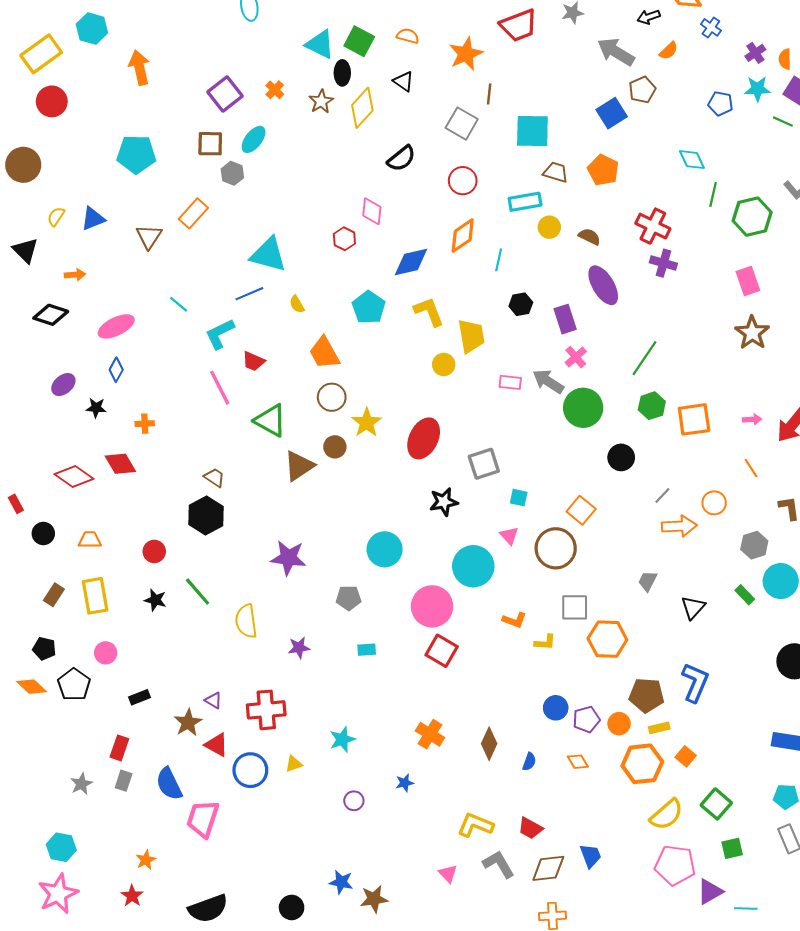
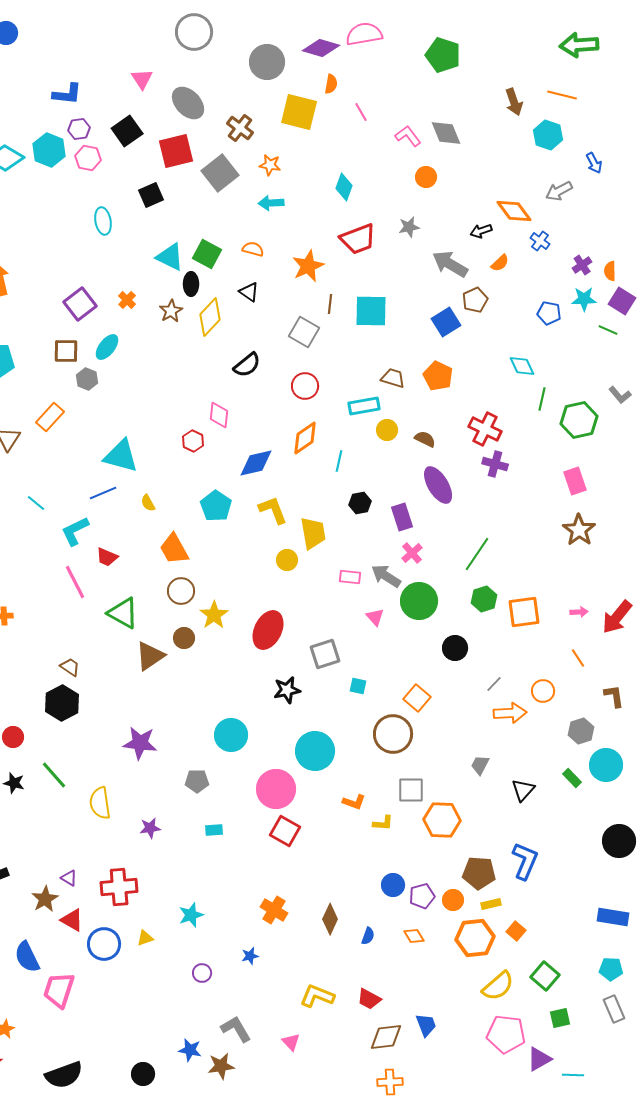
cyan square: (532, 131) -> (371, 311), moved
pink triangle: (509, 536) -> (375, 617), moved
gray L-shape: (499, 864) -> (236, 1029), moved

